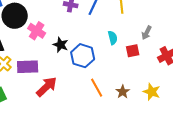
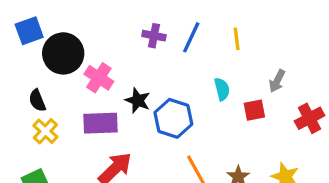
purple rectangle: (28, 67) -> (100, 123), moved

